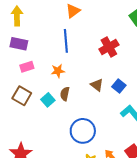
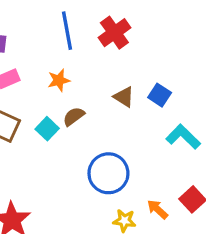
red cross: (109, 47) -> (114, 33), moved
brown semicircle: (65, 94) -> (74, 116), turned 48

